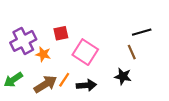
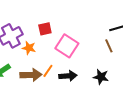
black star: (123, 76) -> (101, 77), moved
brown arrow: (45, 84) -> (31, 75), turned 30

